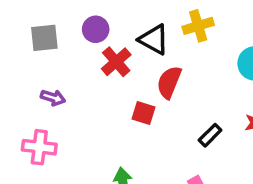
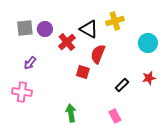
purple circle: (96, 29) -> (45, 29), moved
purple arrow: (53, 98) -> (30, 63), turned 112

